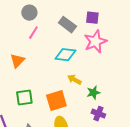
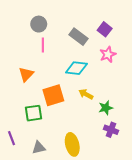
purple square: (92, 18) -> (105, 29), turned 32
pink line: (33, 33) -> (43, 45), turned -32
pink star: (95, 42) -> (108, 54), size x0.7
orange square: (56, 101) -> (53, 95), moved

